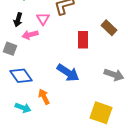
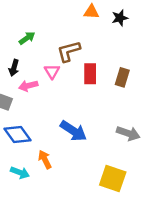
pink triangle: (43, 19) -> (52, 71), moved
brown rectangle: (109, 28) -> (122, 77), turned 63
red rectangle: (83, 40) -> (90, 74), moved

